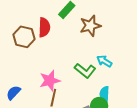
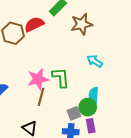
red semicircle: (44, 27) -> (34, 24), turned -120
green L-shape: (85, 71) -> (61, 78), moved, turned -135

